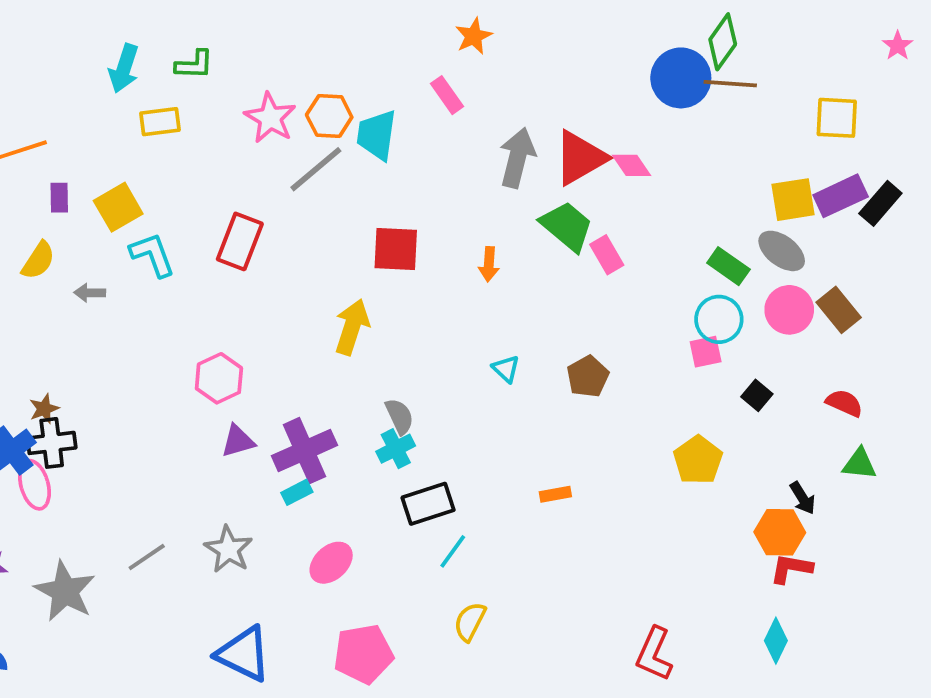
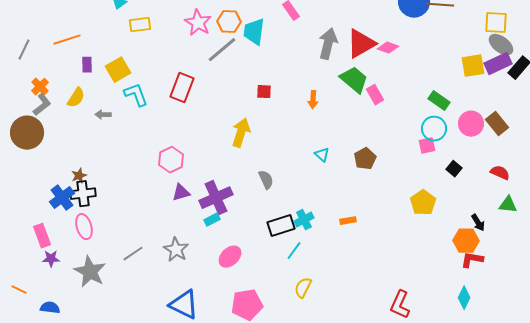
pink diamond: (631, 165) -> (388, 48), turned -35
red square: (396, 249) -> (264, 92), size x0.6
gray ellipse: (782, 251) -> (501, 45), moved
cyan cross: (396, 449) -> (304, 220), moved
pink ellipse: (35, 485) -> (84, 227), moved

